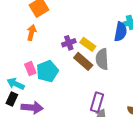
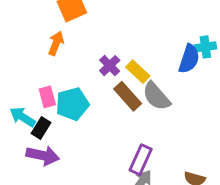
purple cross: (69, 43) -> (110, 66), turned -32
gray semicircle: (102, 59) -> (156, 96), turned -45
black rectangle: (12, 99) -> (41, 128), moved

